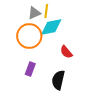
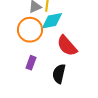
red semicircle: (66, 52) -> (67, 46), size x1.6

